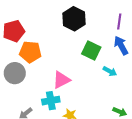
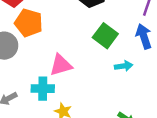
cyan arrow: (110, 71) -> (124, 66), turned -48

